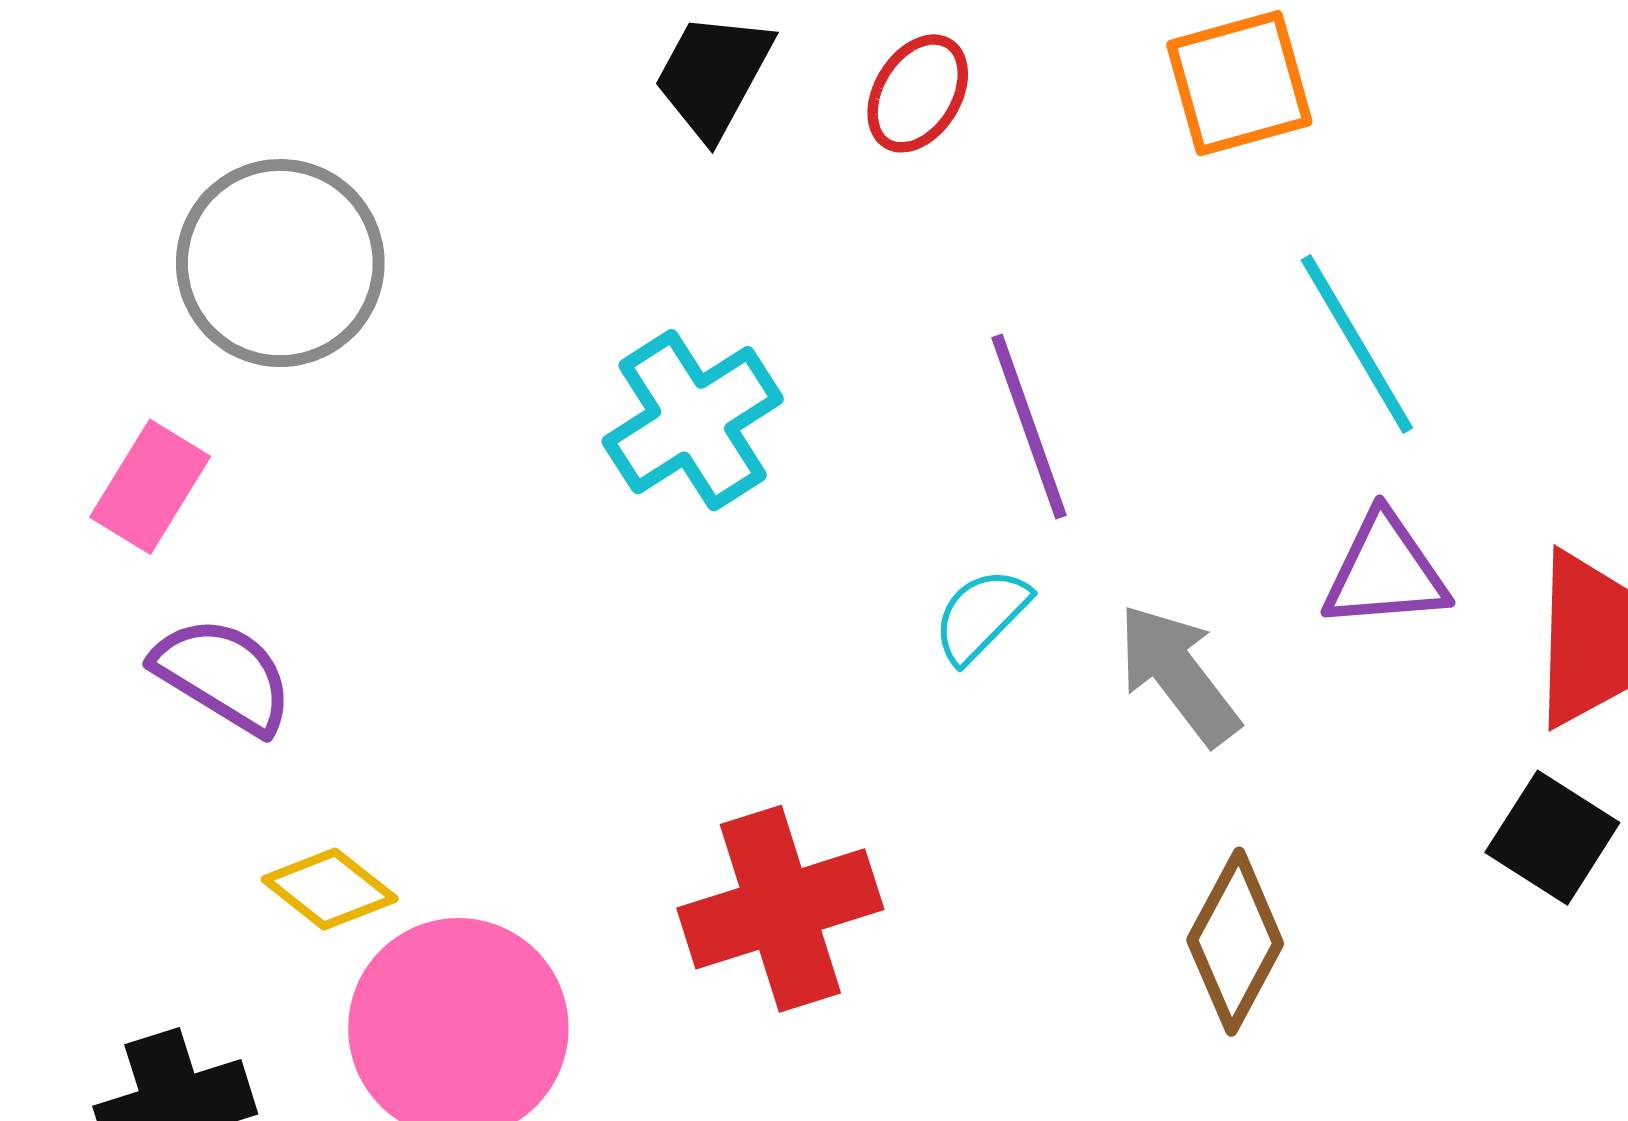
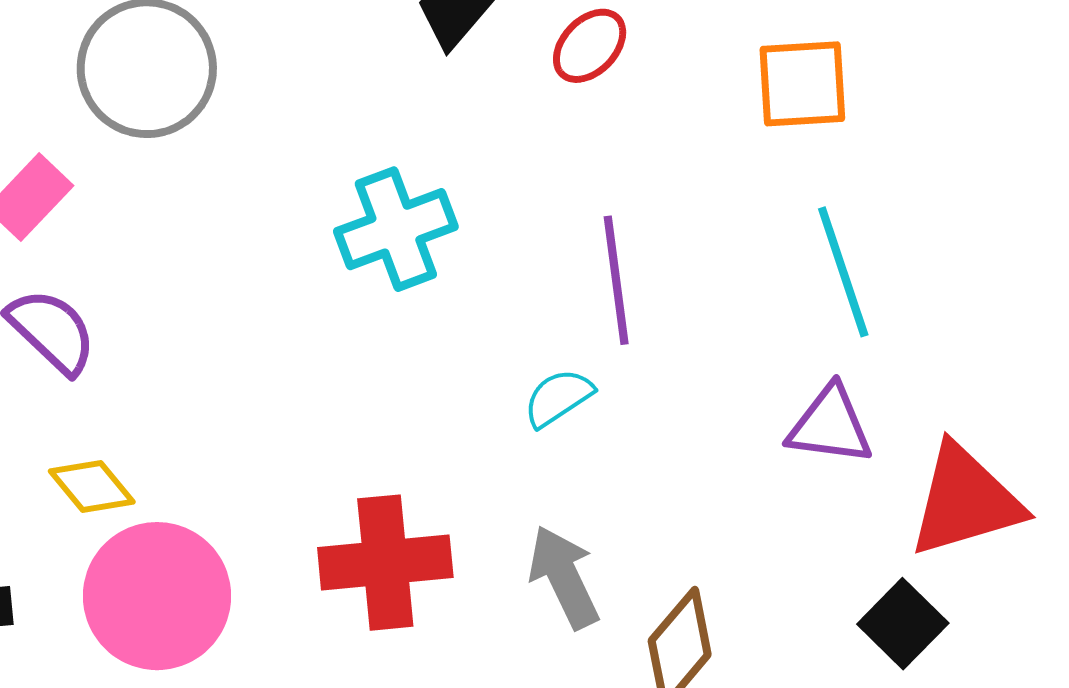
gray arrow: (1178, 674) -> (564, 577), moved

